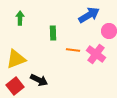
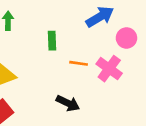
black arrow: (39, 80) -> (68, 103), moved

